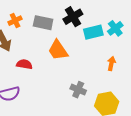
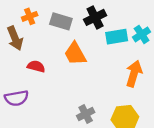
orange arrow: (111, 64) -> (134, 74), size x1.6
gray cross: (78, 90) -> (86, 114), moved, turned 35

